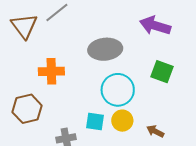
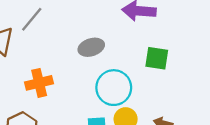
gray ellipse: (105, 49) -> (91, 47), size x0.7

